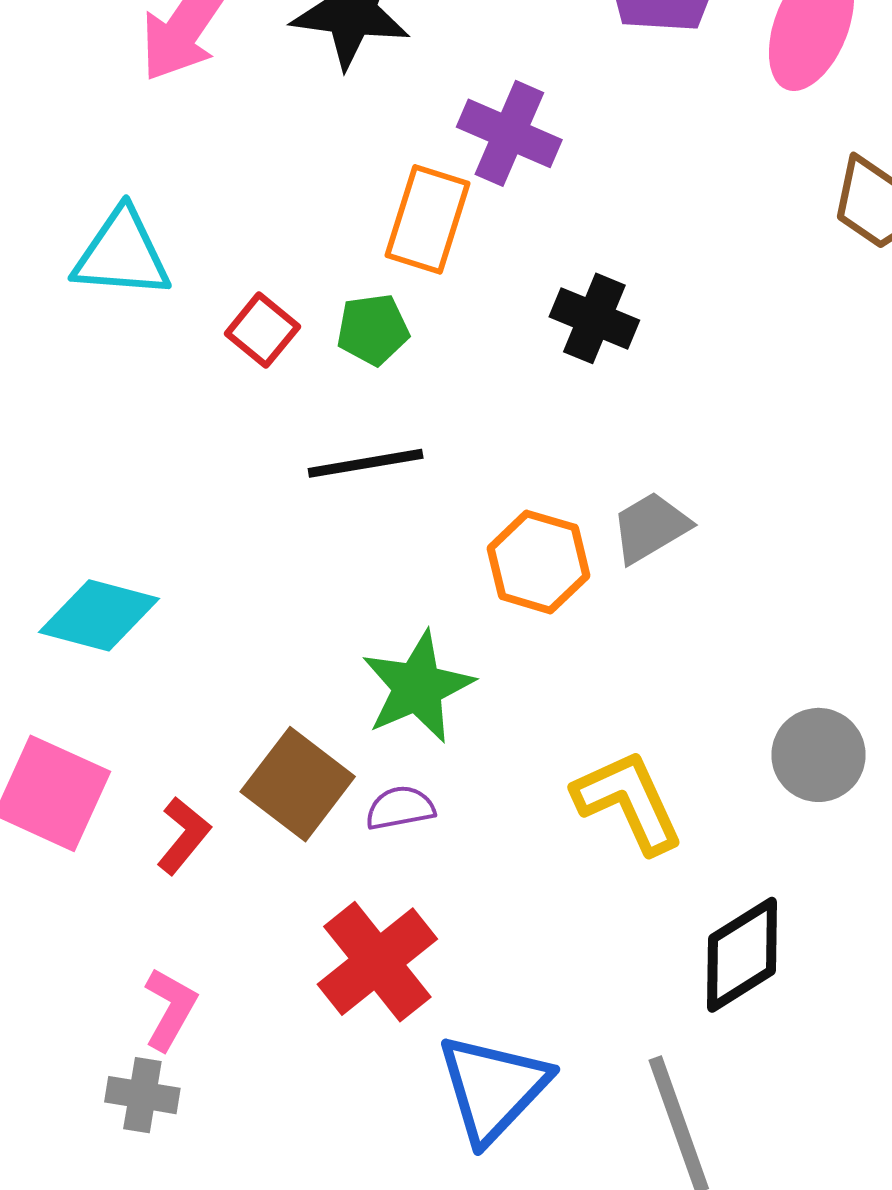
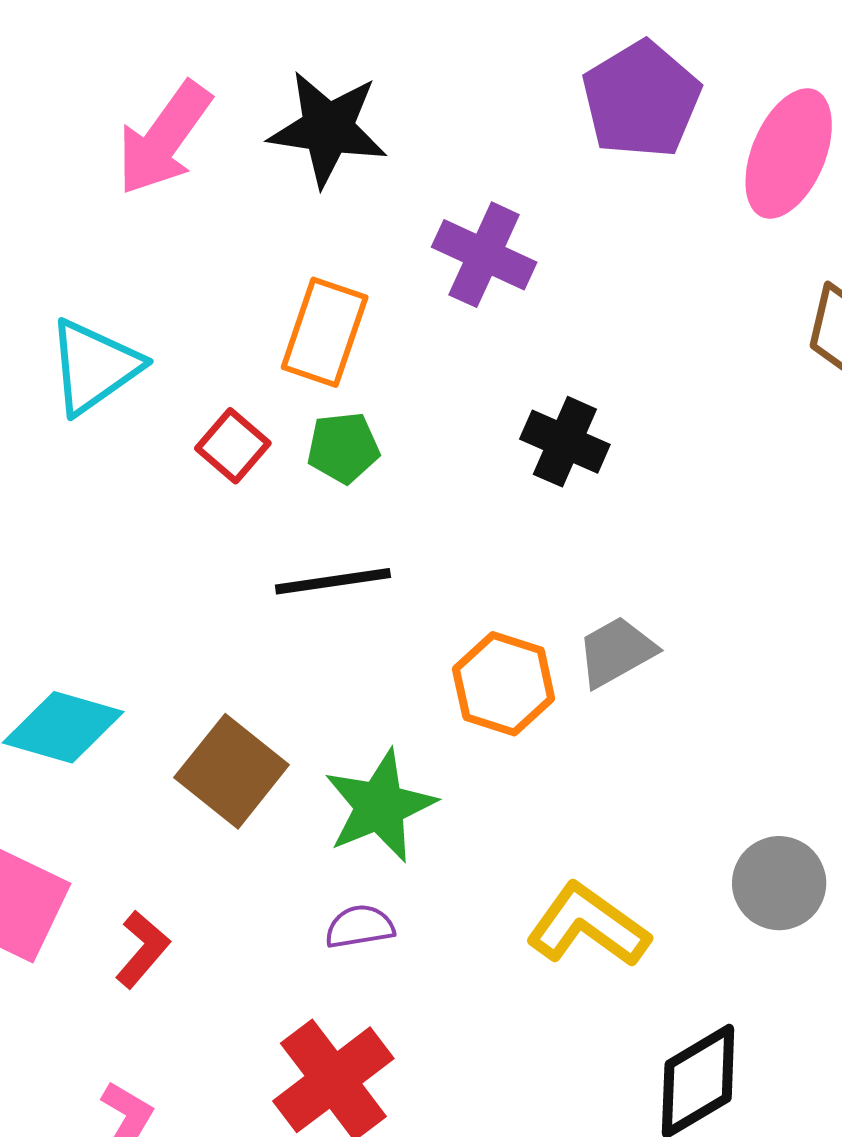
orange rectangle: (427, 219) -> (325, 332), moved
cyan triangle: (122, 254) -> (94, 367), turned -41
brown square: (298, 784) -> (232, 771), moved
yellow L-shape: (628, 802) -> (588, 925), turned -31

